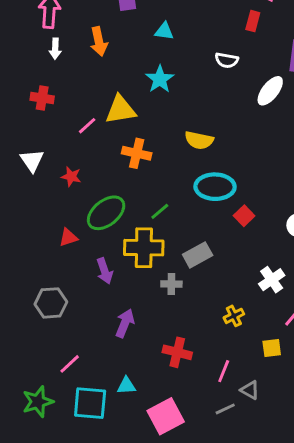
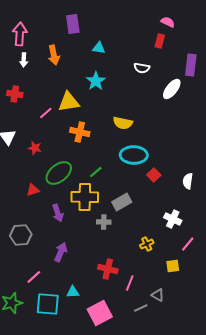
white cross: (272, 280) -> (173, 219), turned -30
purple arrow: (125, 323) -> (61, 252), moved
pink line: (224, 371) -> (130, 283), moved

